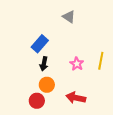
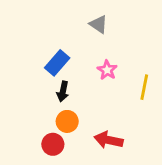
pink star: (77, 64) -> (107, 70), moved

